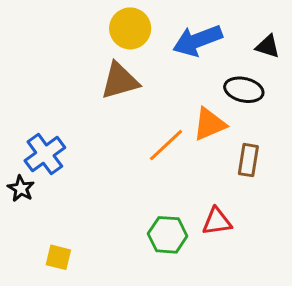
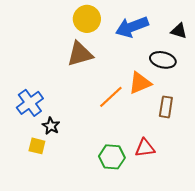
black star: (21, 188) -> (51, 126), moved
yellow square: (58, 257) -> (37, 146), moved

